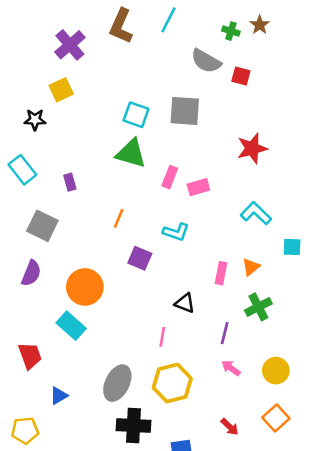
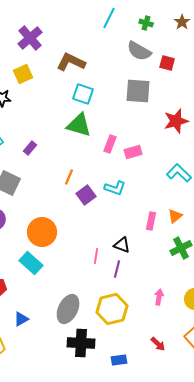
brown L-shape: (121, 26) -> (71, 62), moved, turned 92
green cross: (231, 31) -> (146, 23), moved
gray square: (185, 111) -> (138, 91), moved
purple rectangle: (70, 182) -> (30, 148), turned 56
purple square: (140, 258) -> (86, 195), moved, turned 30
purple line: (225, 333) -> (117, 269), moved
pink line: (162, 337) -> (96, 256), moved
pink arrow: (231, 368) -> (159, 297), turned 63

